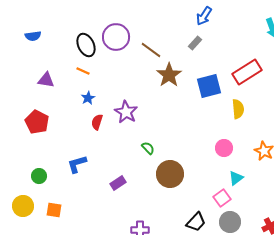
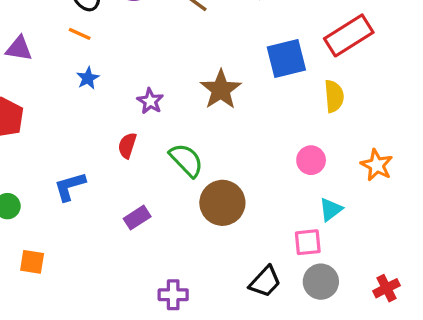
brown star: (169, 75) -> (221, 90), moved
purple star: (126, 112) -> (150, 101), size x0.7
red semicircle: (97, 122) -> (127, 145), moved
green semicircle: (148, 148) -> (186, 160), size x1.6
pink square: (222, 198) -> (308, 242), turned 30

